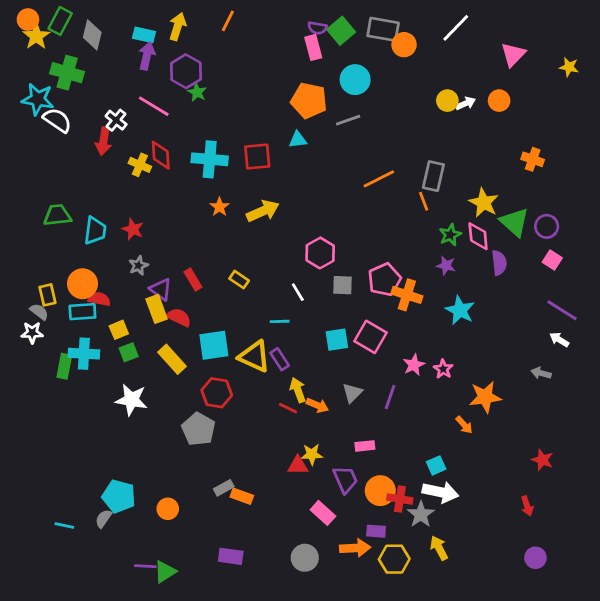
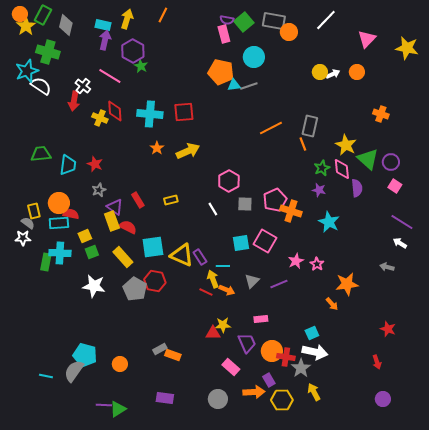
yellow star: (569, 67) -> (407, 48), size x1.6
cyan star: (38, 99) -> (27, 71), turned -30
cyan triangle: (298, 140) -> (234, 85), moved
yellow rectangle: (239, 280) -> (171, 200), turned -48
cyan line: (280, 321) -> (223, 266), moved
purple line: (390, 397) -> (279, 284), turned 48
gray pentagon: (199, 429) -> (135, 289), moved
gray semicircle: (103, 519) -> (74, 371), size x1.6
purple rectangle: (376, 531) -> (269, 380), turned 56

